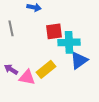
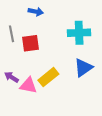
red square: (54, 31) -> (30, 43), moved
cyan cross: (69, 42) -> (79, 33), moved

